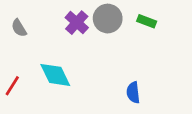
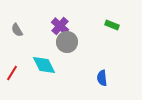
gray circle: (108, 19) -> (67, 42), moved

